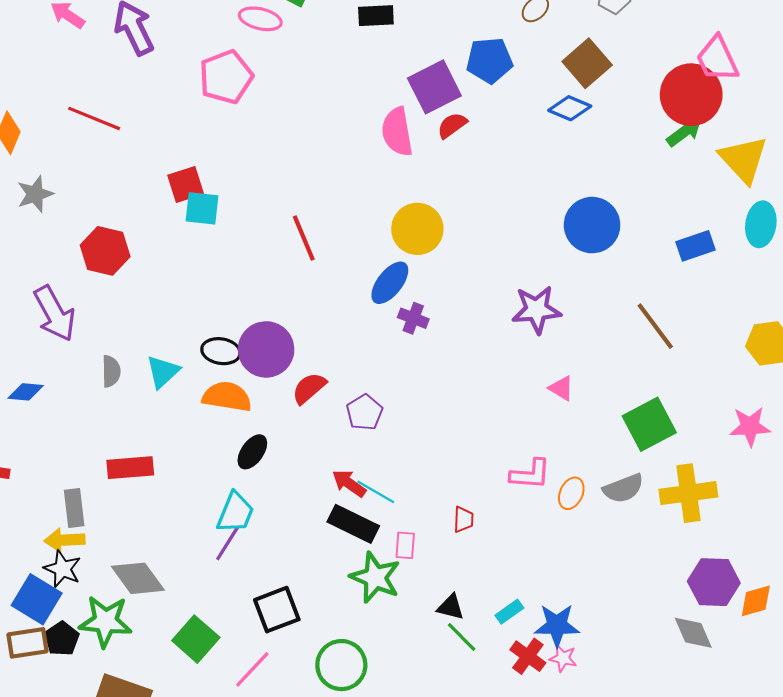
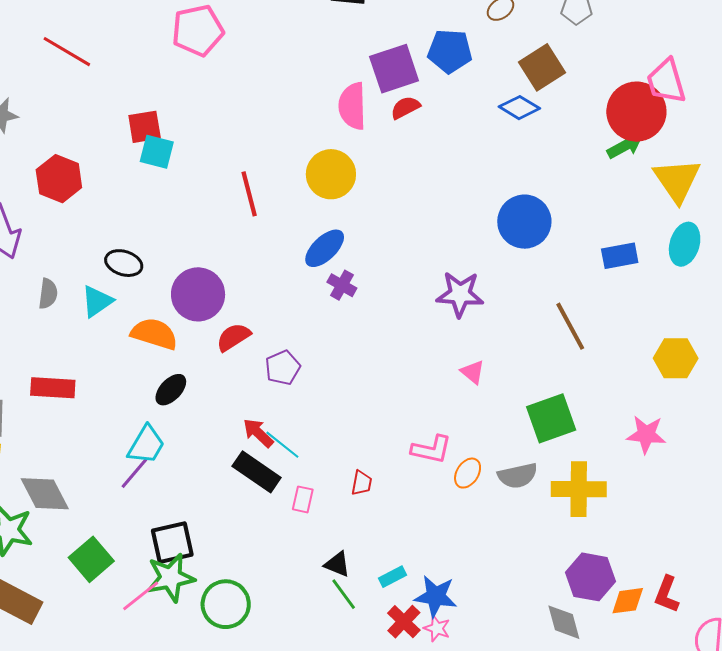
yellow circle: (417, 229) -> (331, 174), moved
black ellipse: (221, 351) -> (124, 263), moved
green star: (375, 577) -> (170, 578), moved, turned 30

